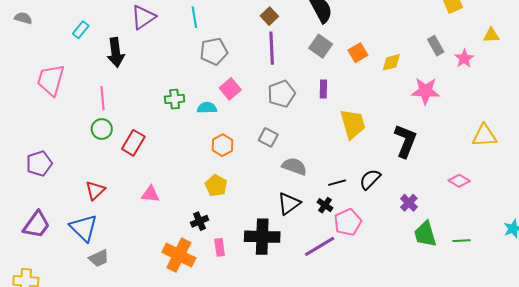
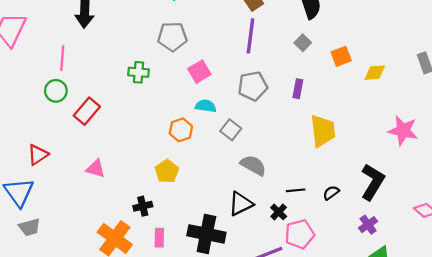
gray square: (321, 46) -> (303, 43), size x0.7
gray pentagon: (214, 51) -> (172, 37), moved
pink star: (425, 91) -> (403, 131), moved
cyan semicircle: (207, 108) -> (206, 106), moved
black L-shape: (405, 141) -> (373, 182), moved
black semicircle: (370, 179) -> (331, 193), size x0.7

